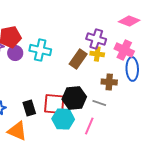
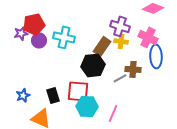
black hexagon: (74, 98) -> (93, 65), moved
gray line: (99, 103) -> (120, 78), moved, turned -48

